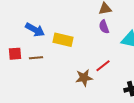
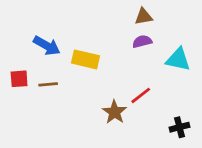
purple semicircle: (104, 27) -> (142, 41), turned 96
brown star: (84, 78) -> (114, 112), turned -30

